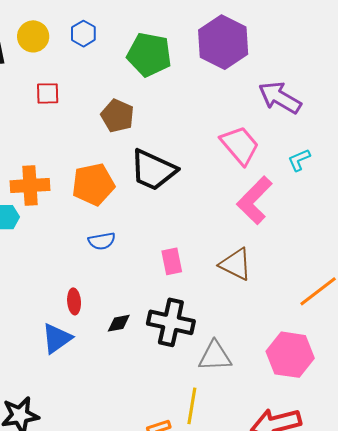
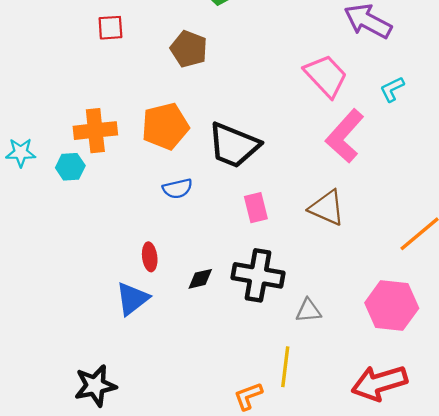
black trapezoid: (153, 170) -> (234, 145), moved
gray triangle: (215, 356) -> (308, 311), size x0.7

